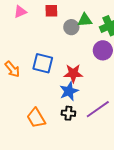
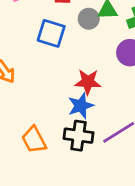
blue square: (43, 63) -> (51, 33), moved
black cross: (68, 113) -> (78, 136), size x1.5

